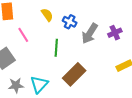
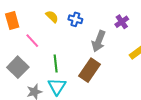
gray arrow: (90, 34) -> (99, 41), moved
green line: (56, 48) -> (56, 63), moved

